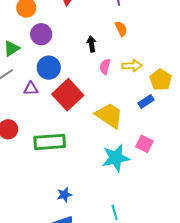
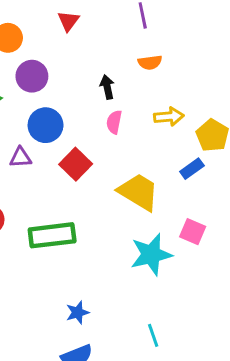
orange semicircle: (121, 29) -> (150, 62), turned 112
pink semicircle: (105, 67) -> (114, 122), moved
red square: (68, 95) -> (76, 164), size x0.7

